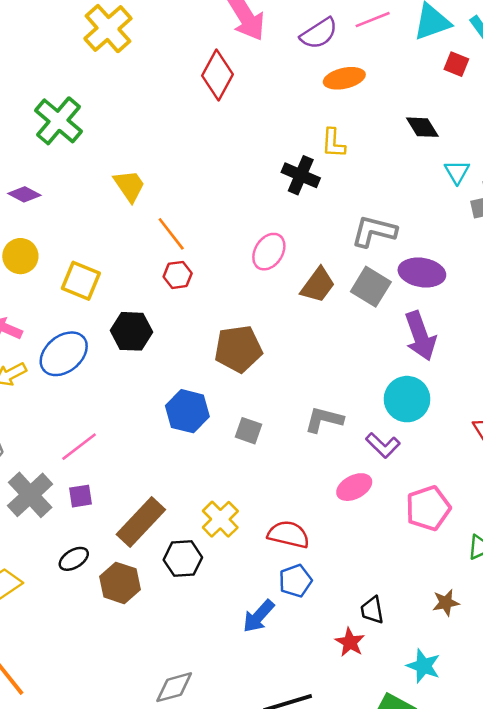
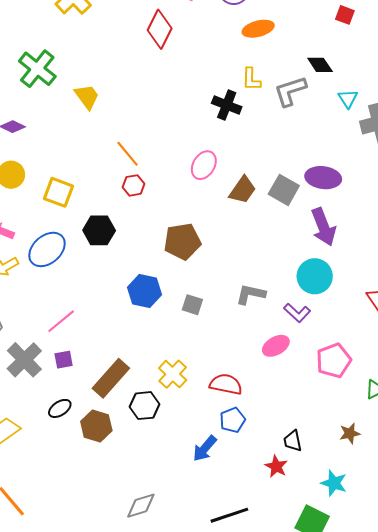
yellow trapezoid: (129, 186) -> (87, 97), moved
gray L-shape: (374, 231) -> (290, 91), moved, turned -30

